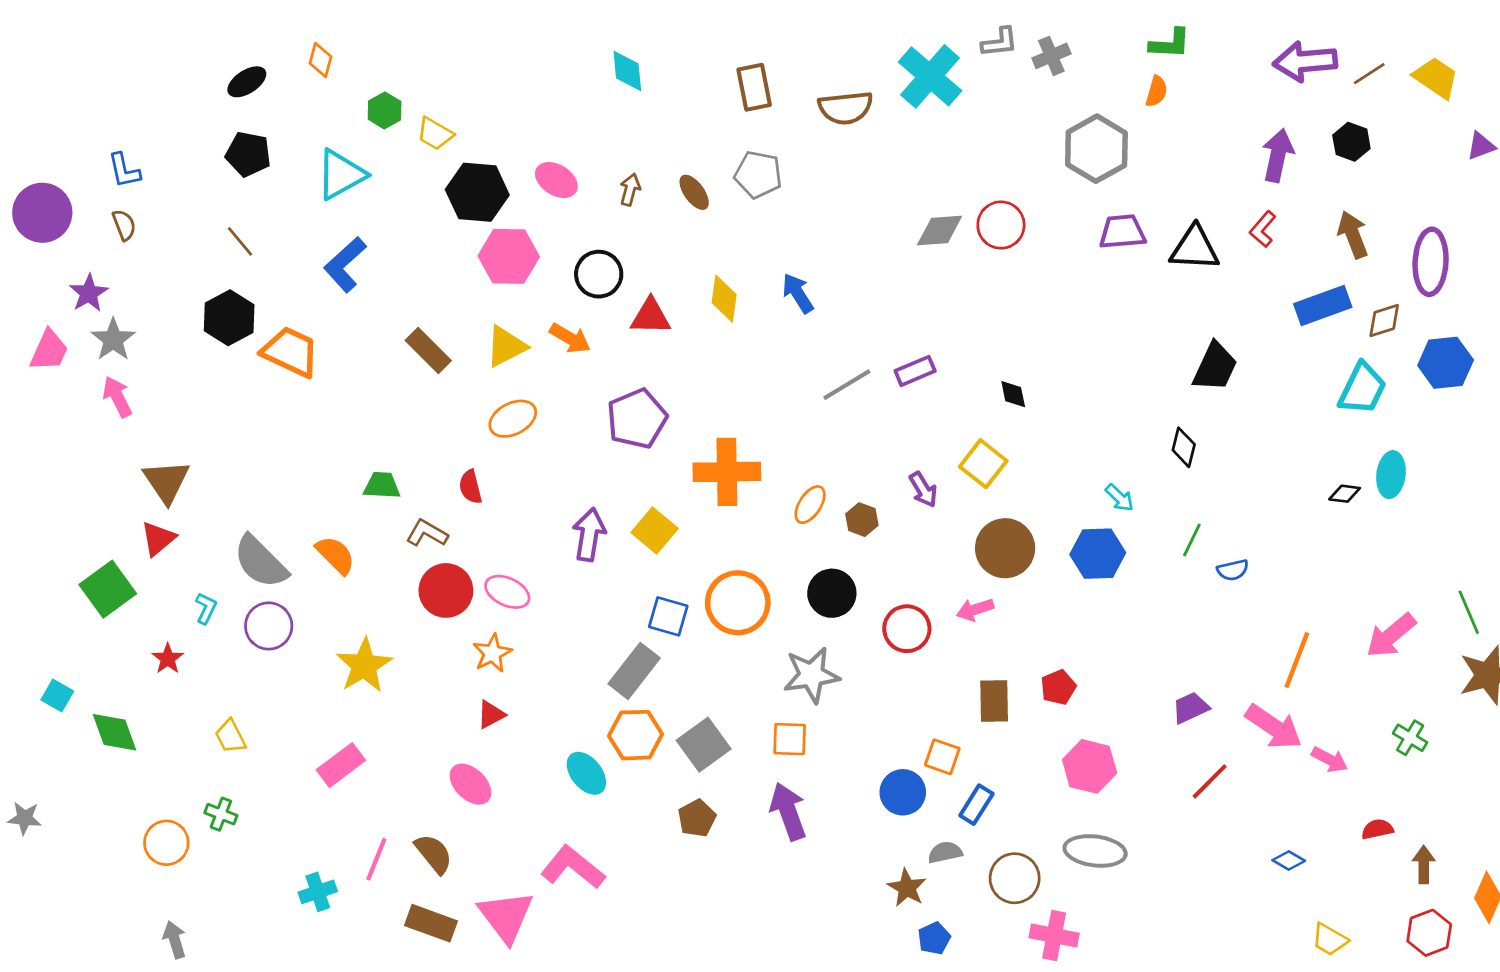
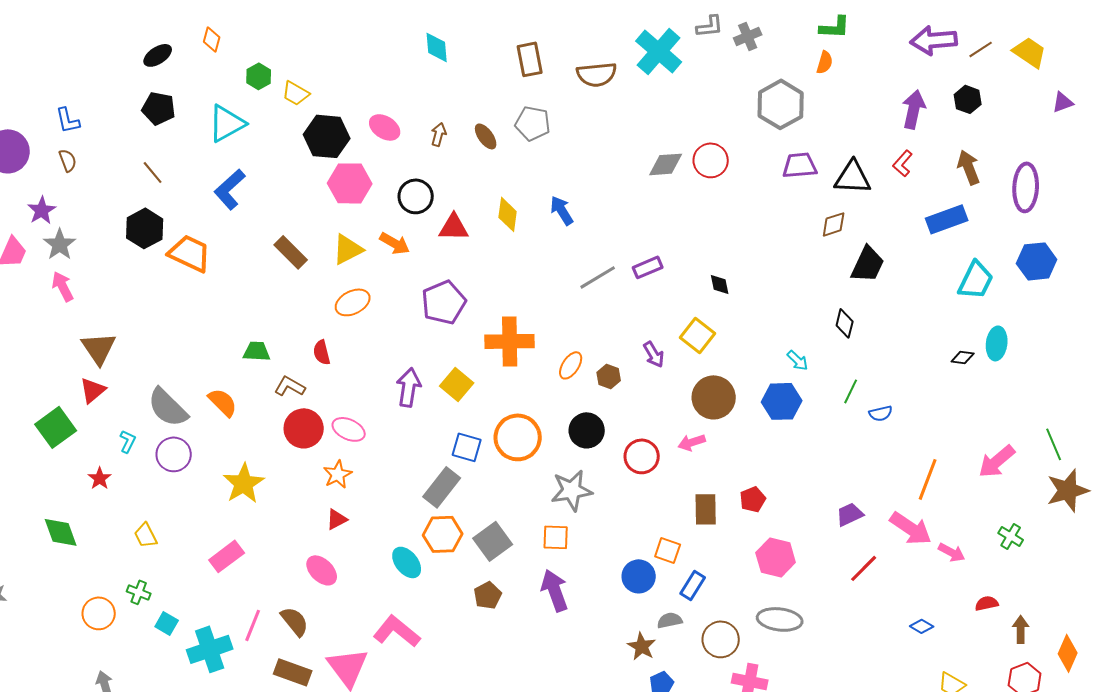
brown diamond: (1384, 320) -> (834, 224), moved
cyan square: (57, 695) -> (167, 623), moved
cyan cross: (318, 892) -> (210, 649), size x1.6

